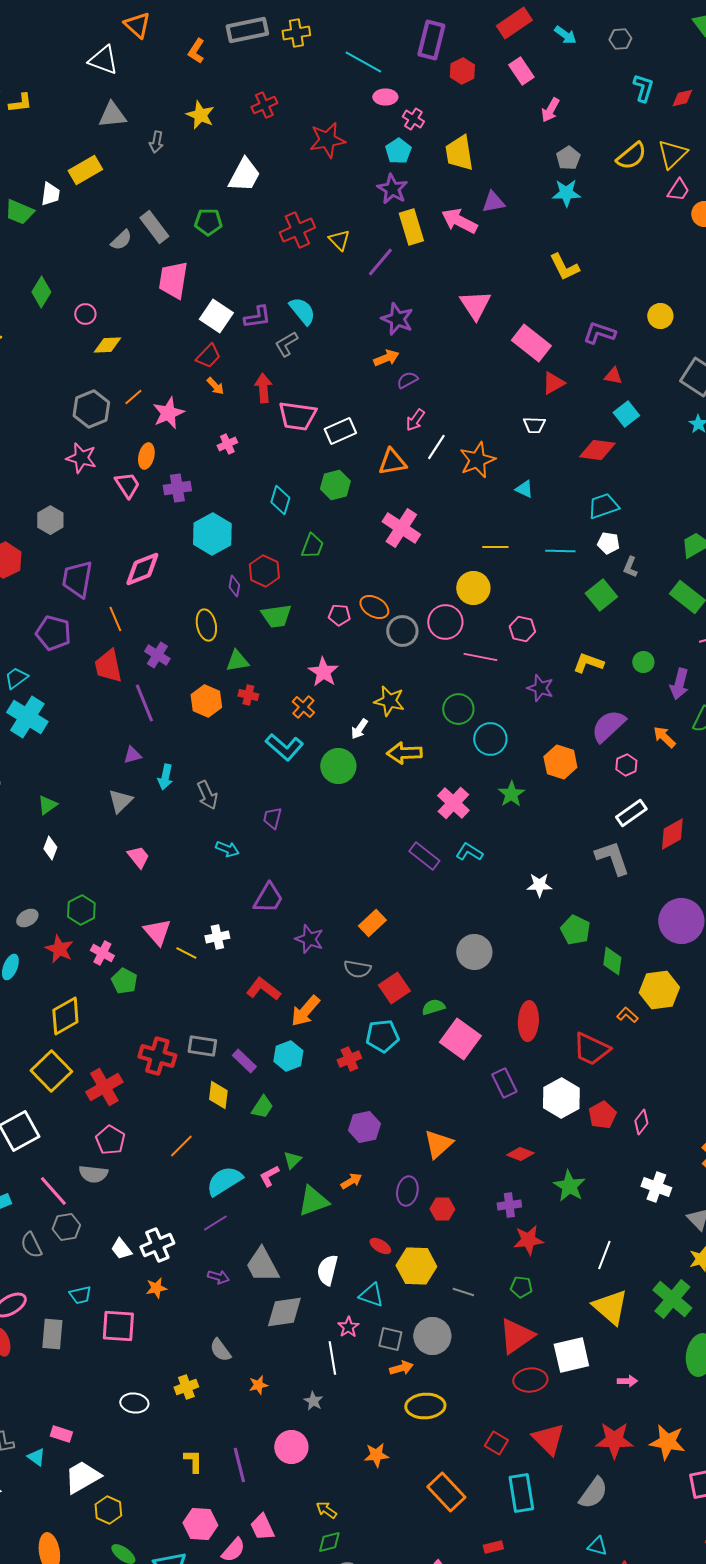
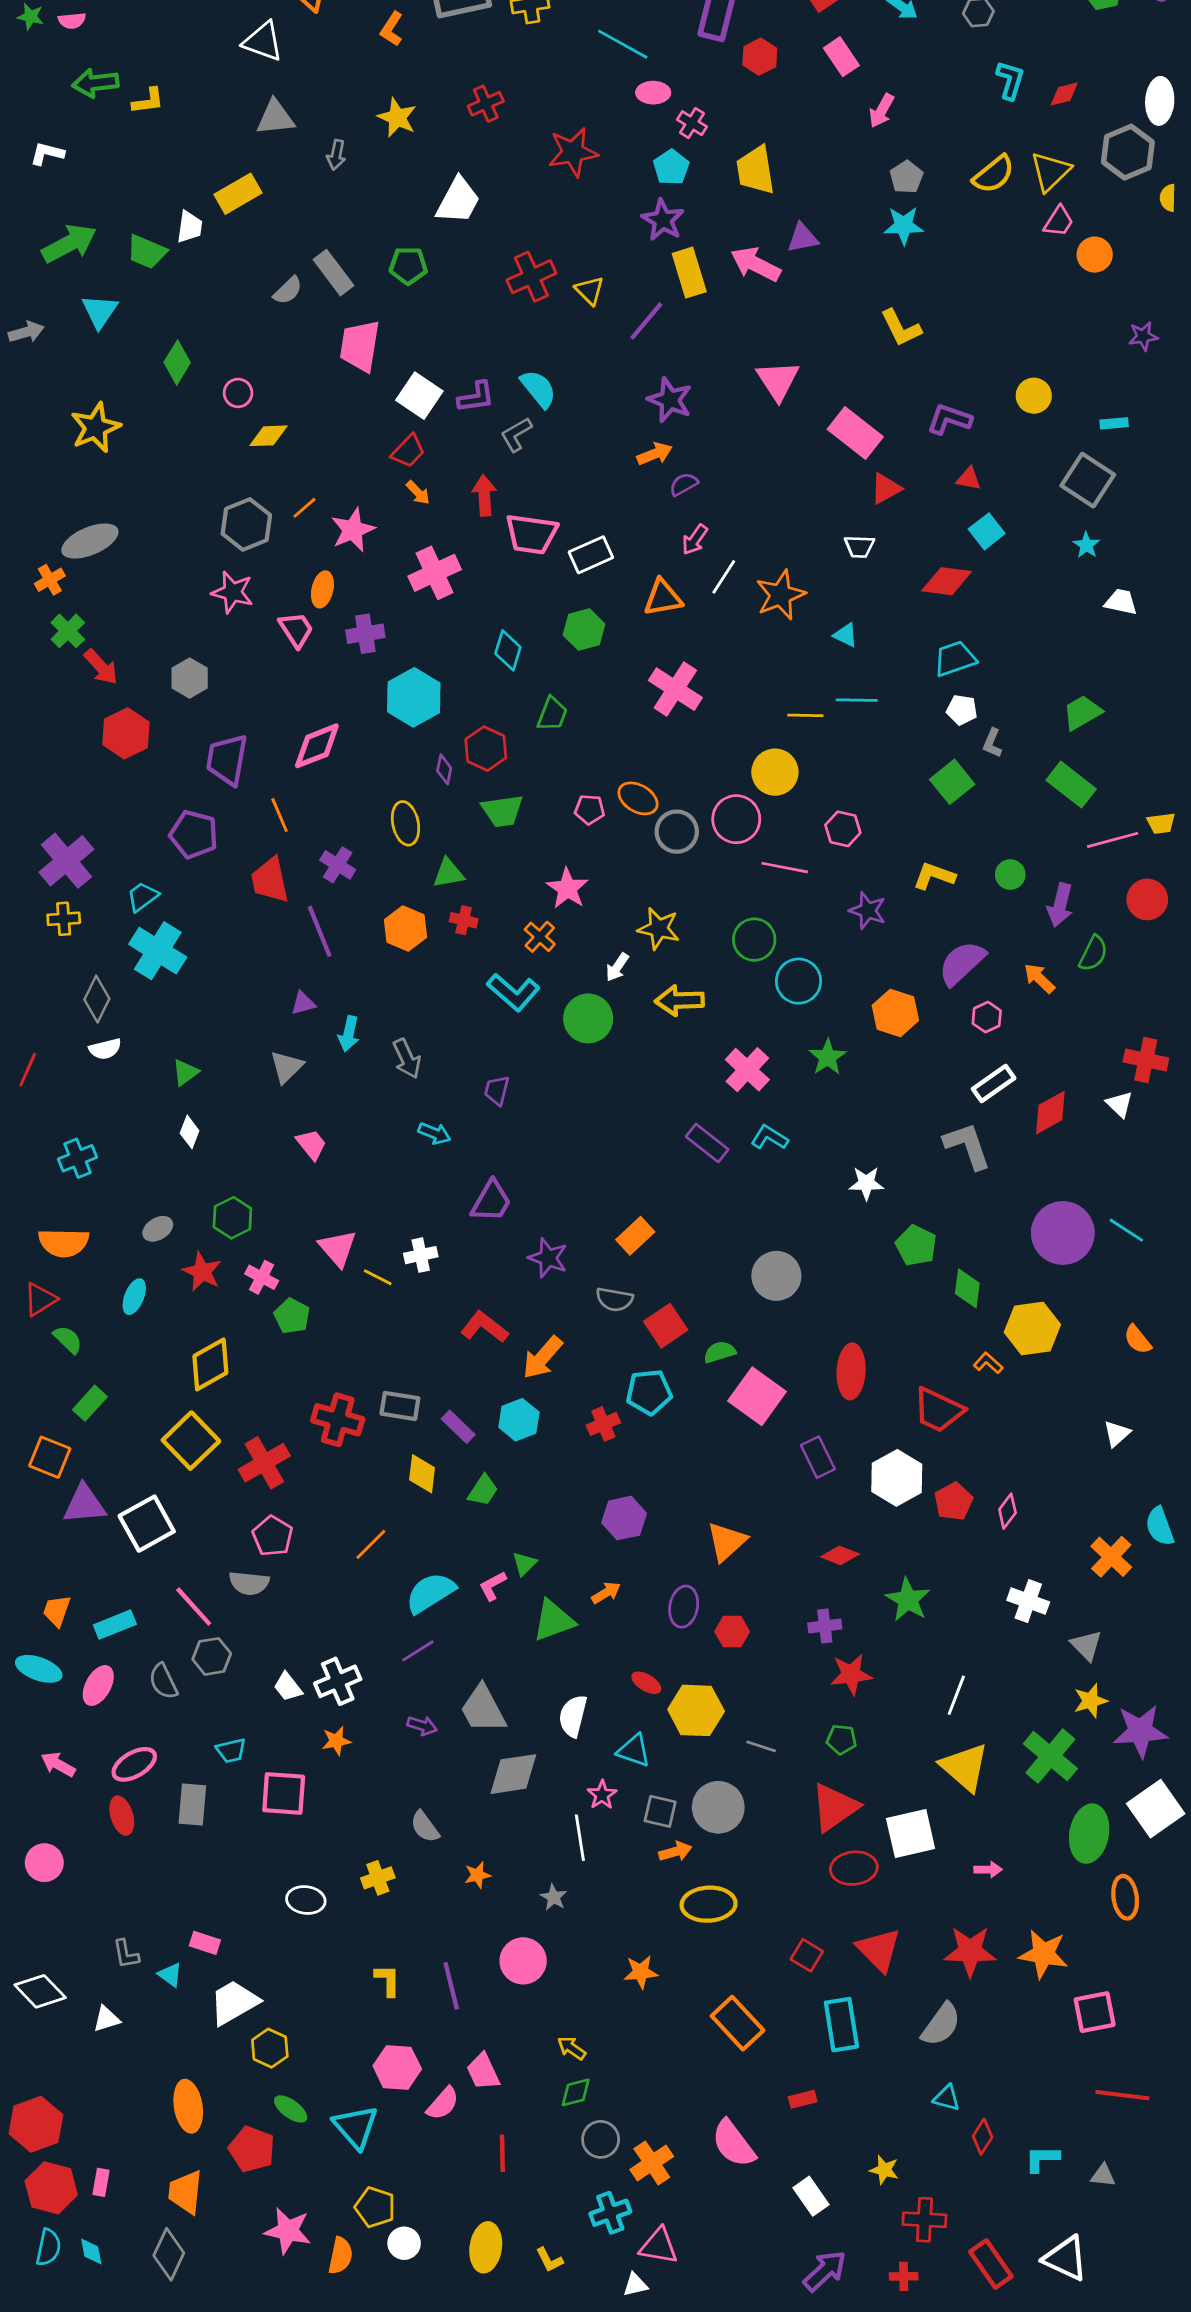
pink cross: (227, 444) -> (435, 573), size x1.8
cyan line: (560, 551) -> (857, 700), moved

